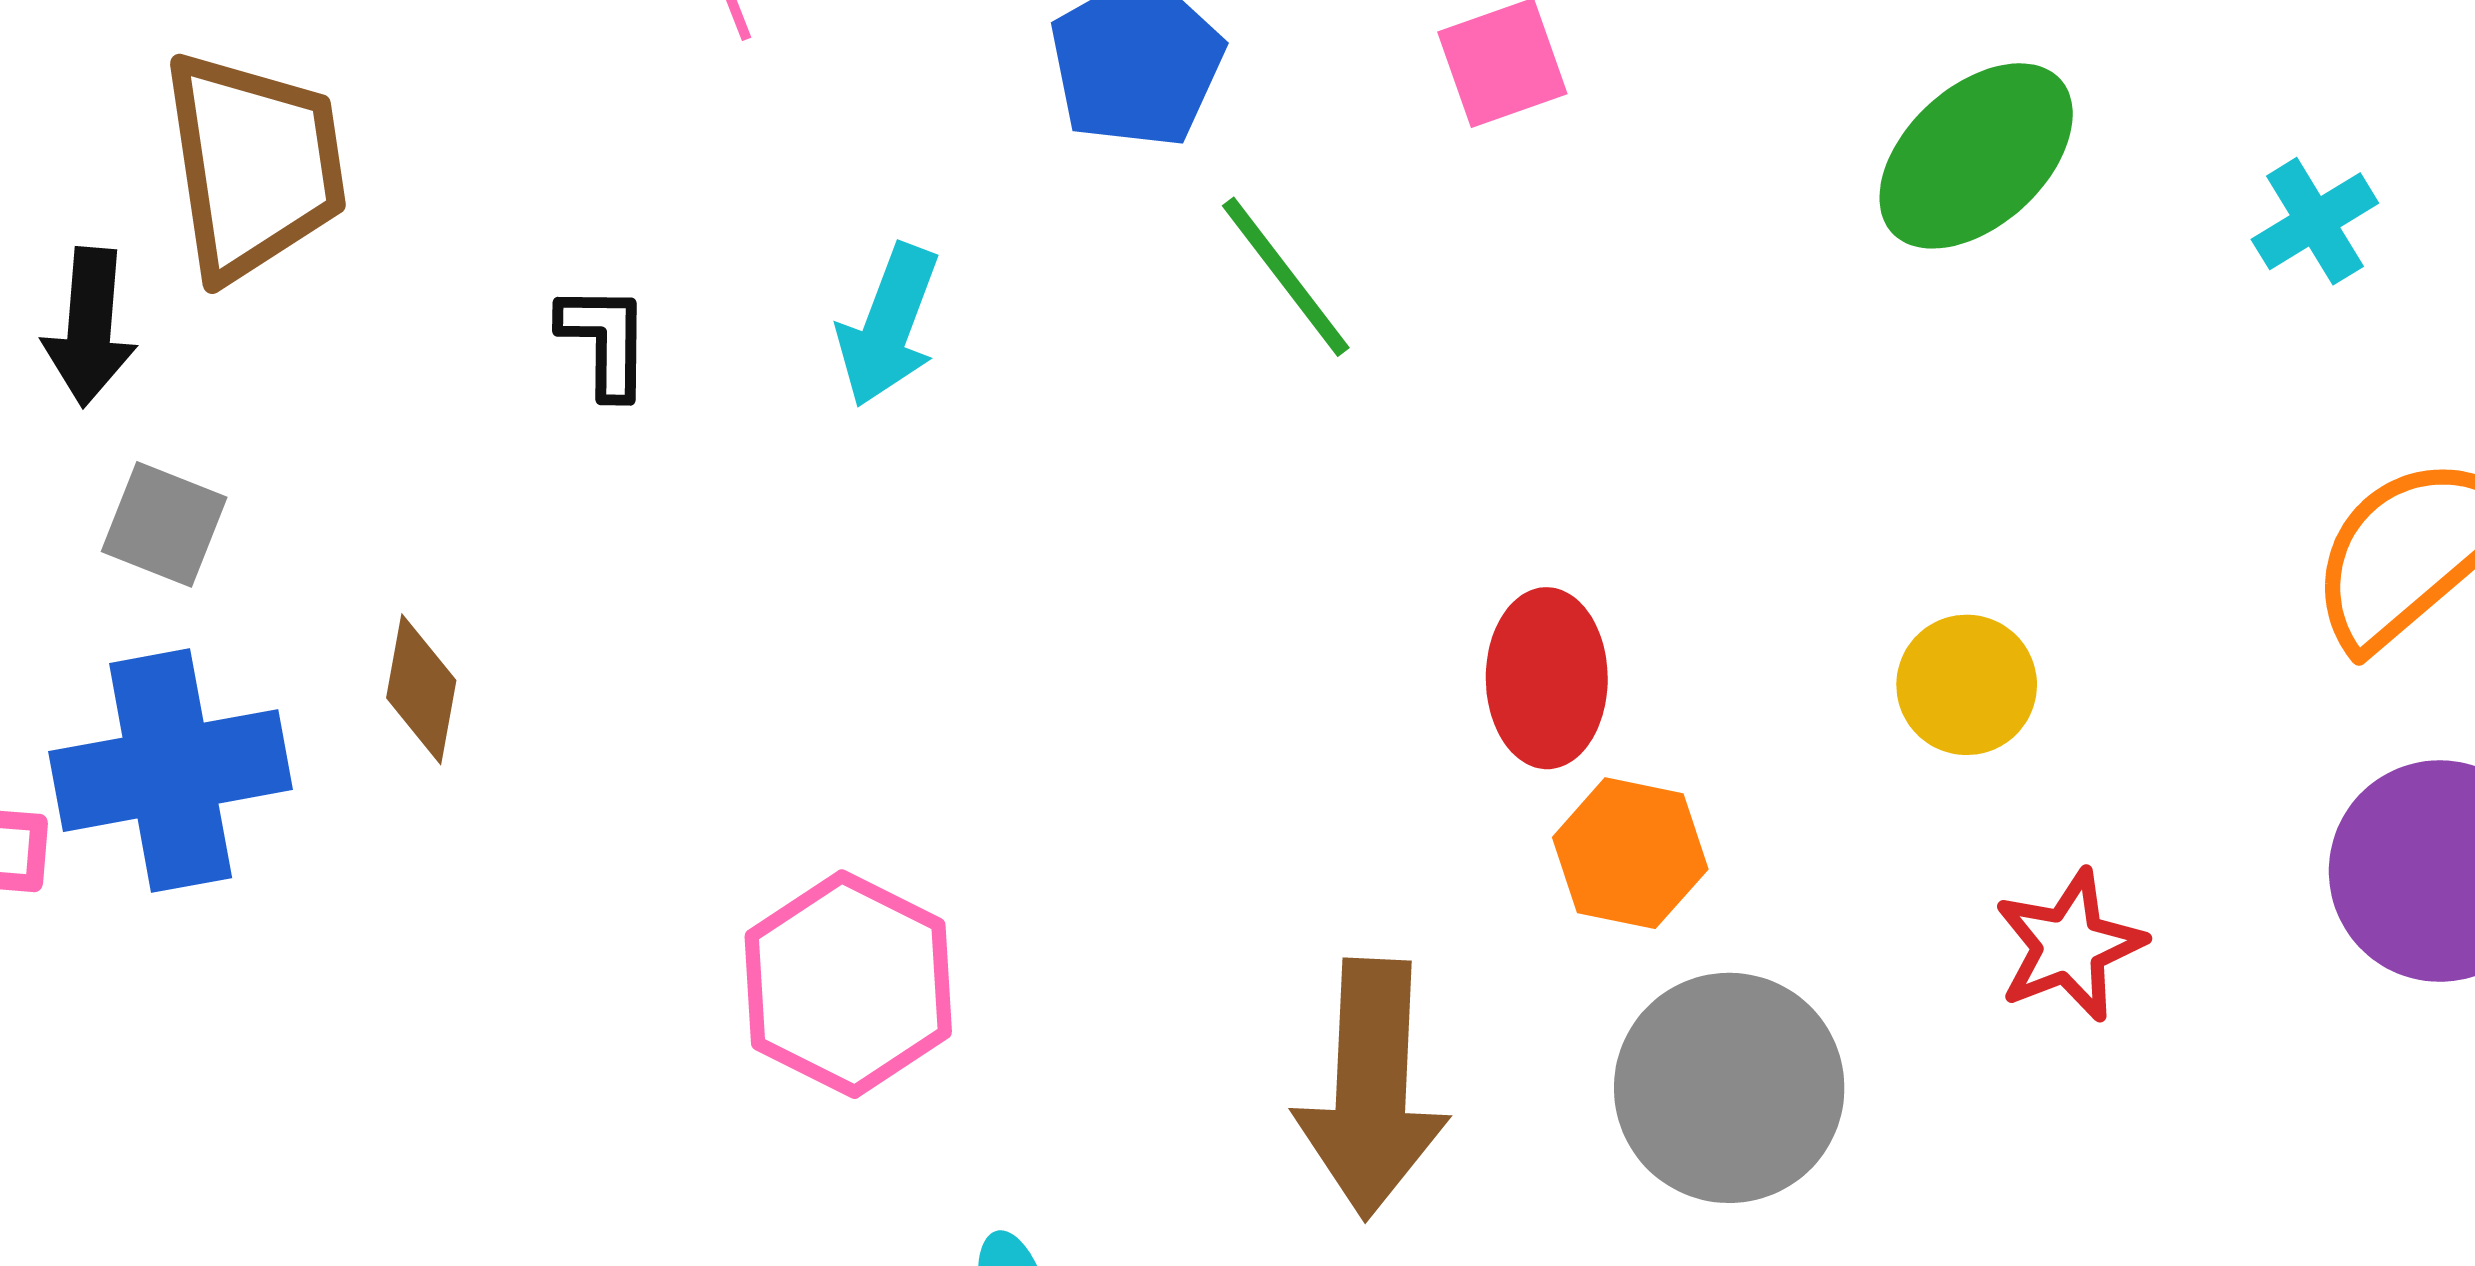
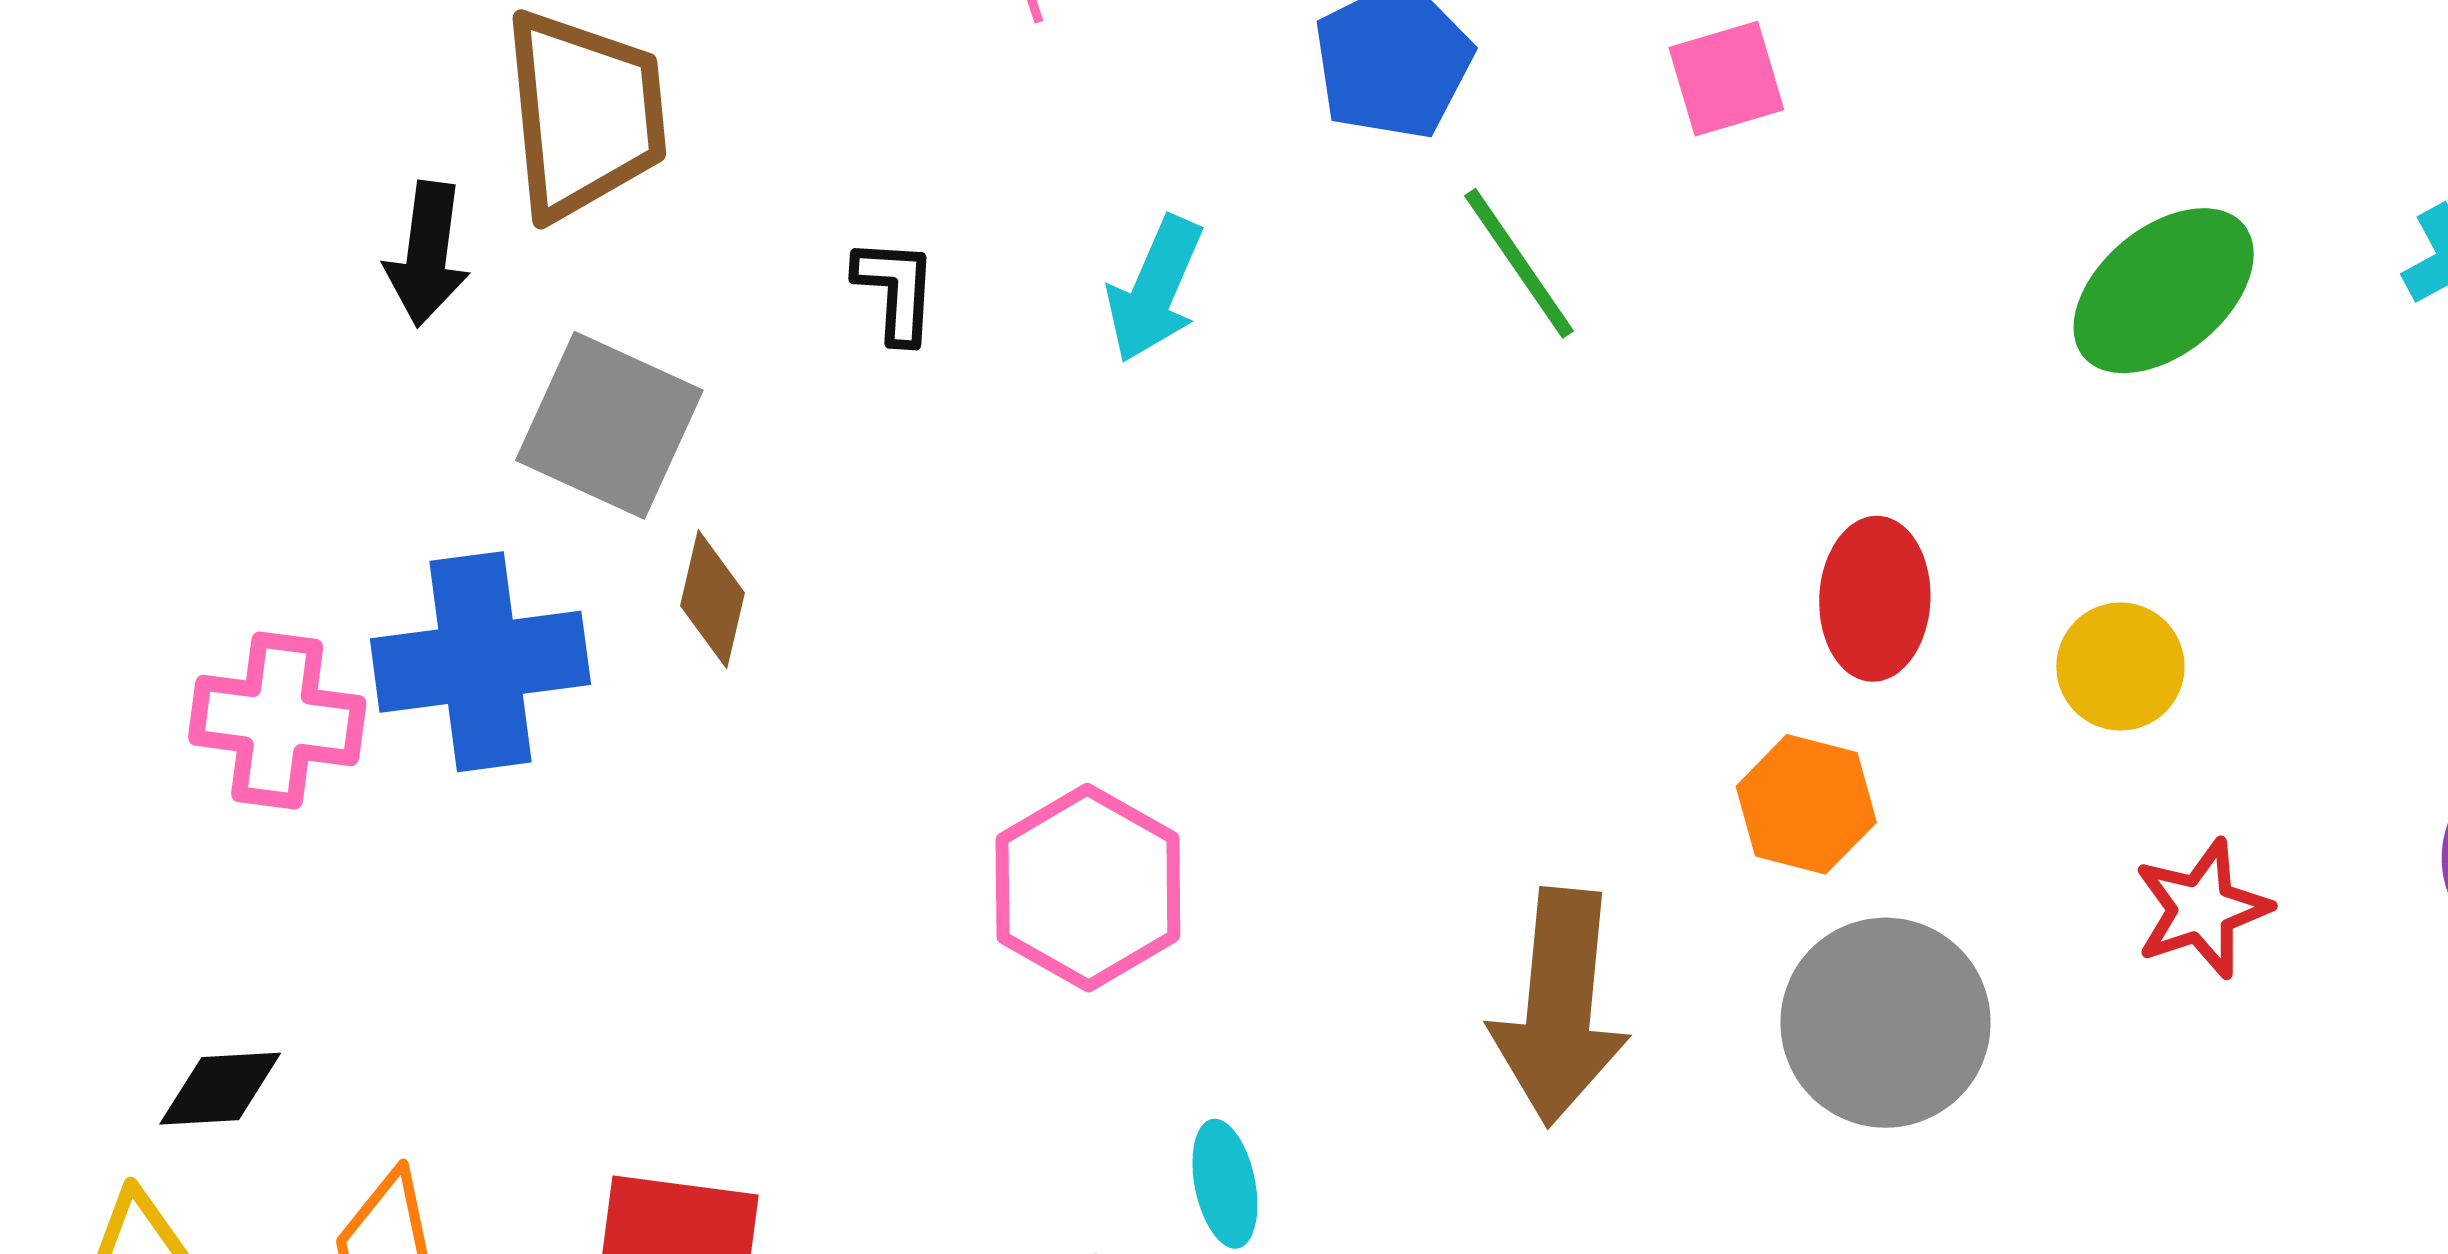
green ellipse: (1976, 156) -> (2164, 291), moved
gray square: (164, 524) -> (609, 425), moved, size x1.6
red ellipse: (1547, 678) -> (1875, 599), moved

